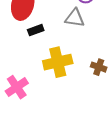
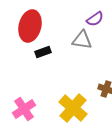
yellow cross: (58, 62) -> (73, 108), moved, turned -36

